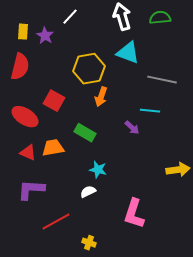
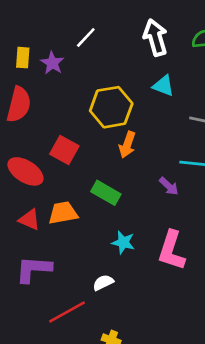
cyan triangle: (128, 53) -> (163, 86), size x0.7
white semicircle: (88, 192) -> (103, 283), moved
pink L-shape: (134, 214) -> (171, 250), moved

